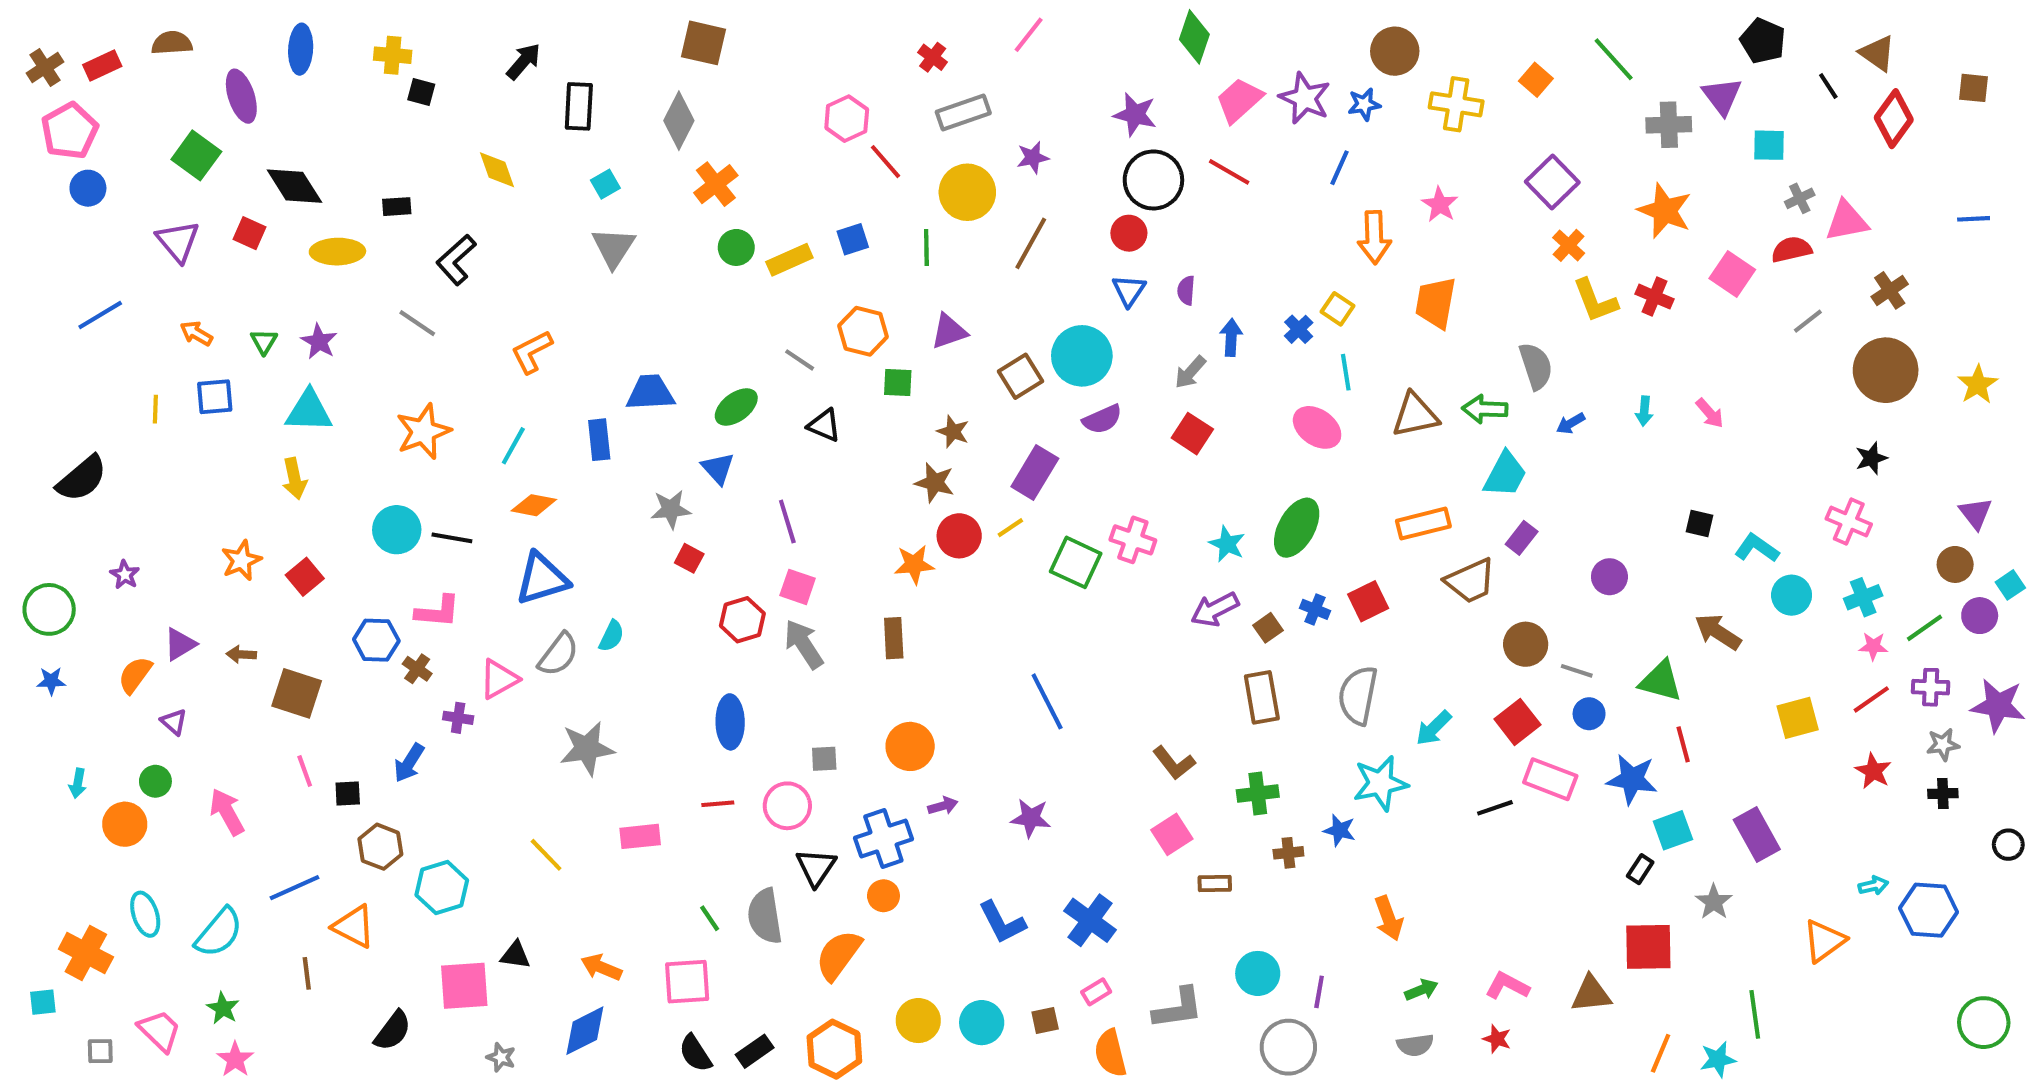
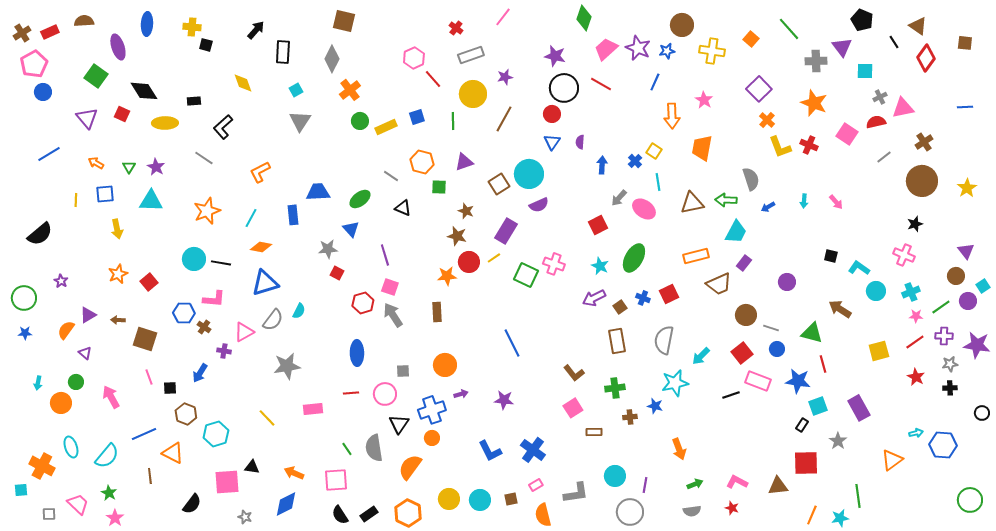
gray arrow: (1190, 372) -> (619, 198), moved
red square: (1192, 434) -> (598, 225), moved, turned 30
yellow arrow: (294, 479) -> (117, 229), moved

